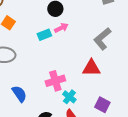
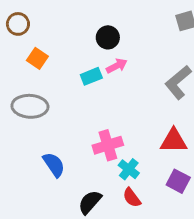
red triangle: (91, 68) -> (174, 141), moved

